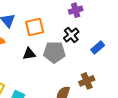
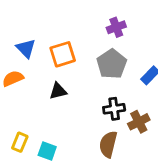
black cross: (71, 35) -> (114, 109), moved, turned 35
gray pentagon: (54, 52) -> (112, 64), moved, turned -30

